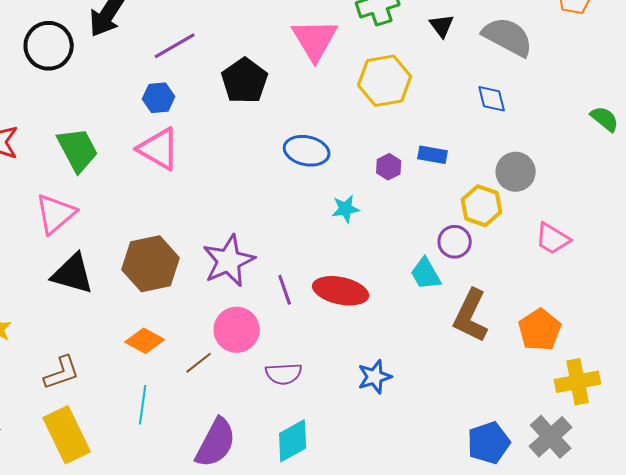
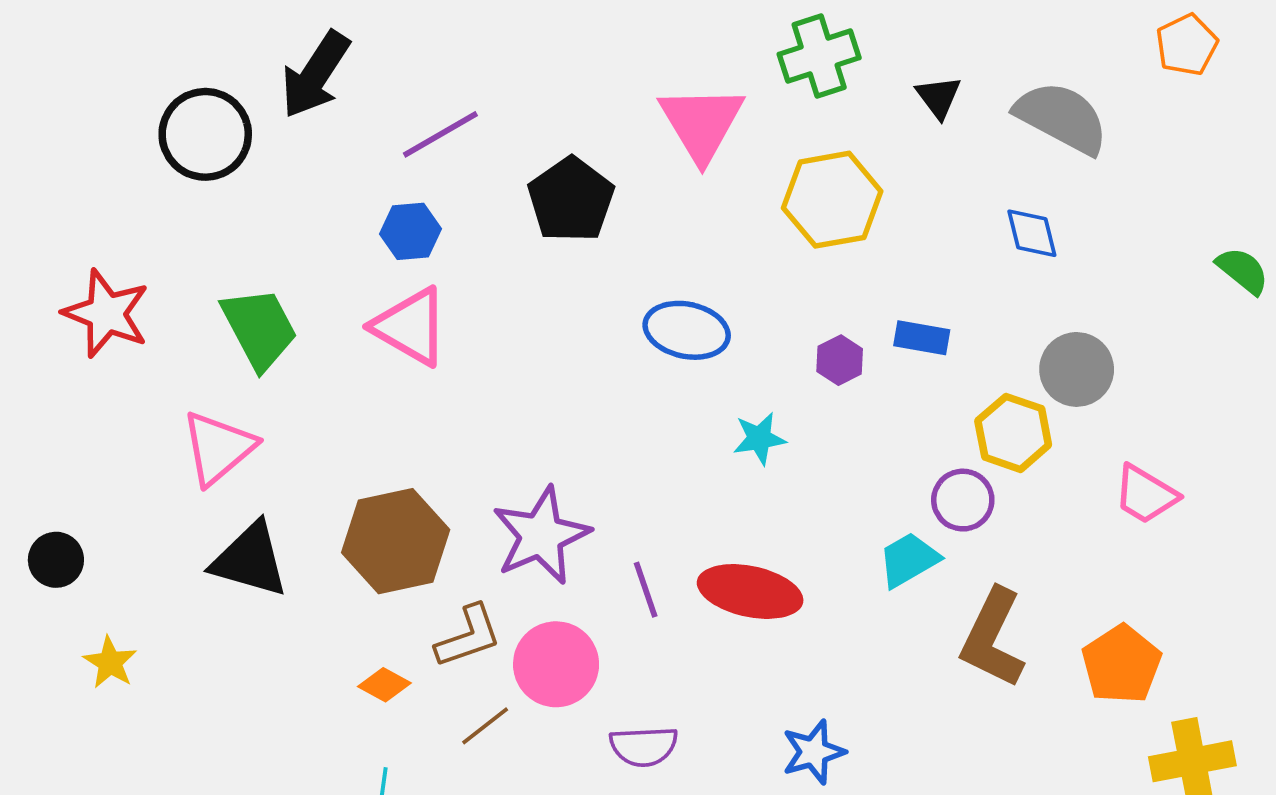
cyan trapezoid: (426, 274) -> (909, 560), turned 90
orange diamond: (145, 341) -> (384, 685), size x0.7
brown L-shape: (62, 373) -> (468, 636), moved

